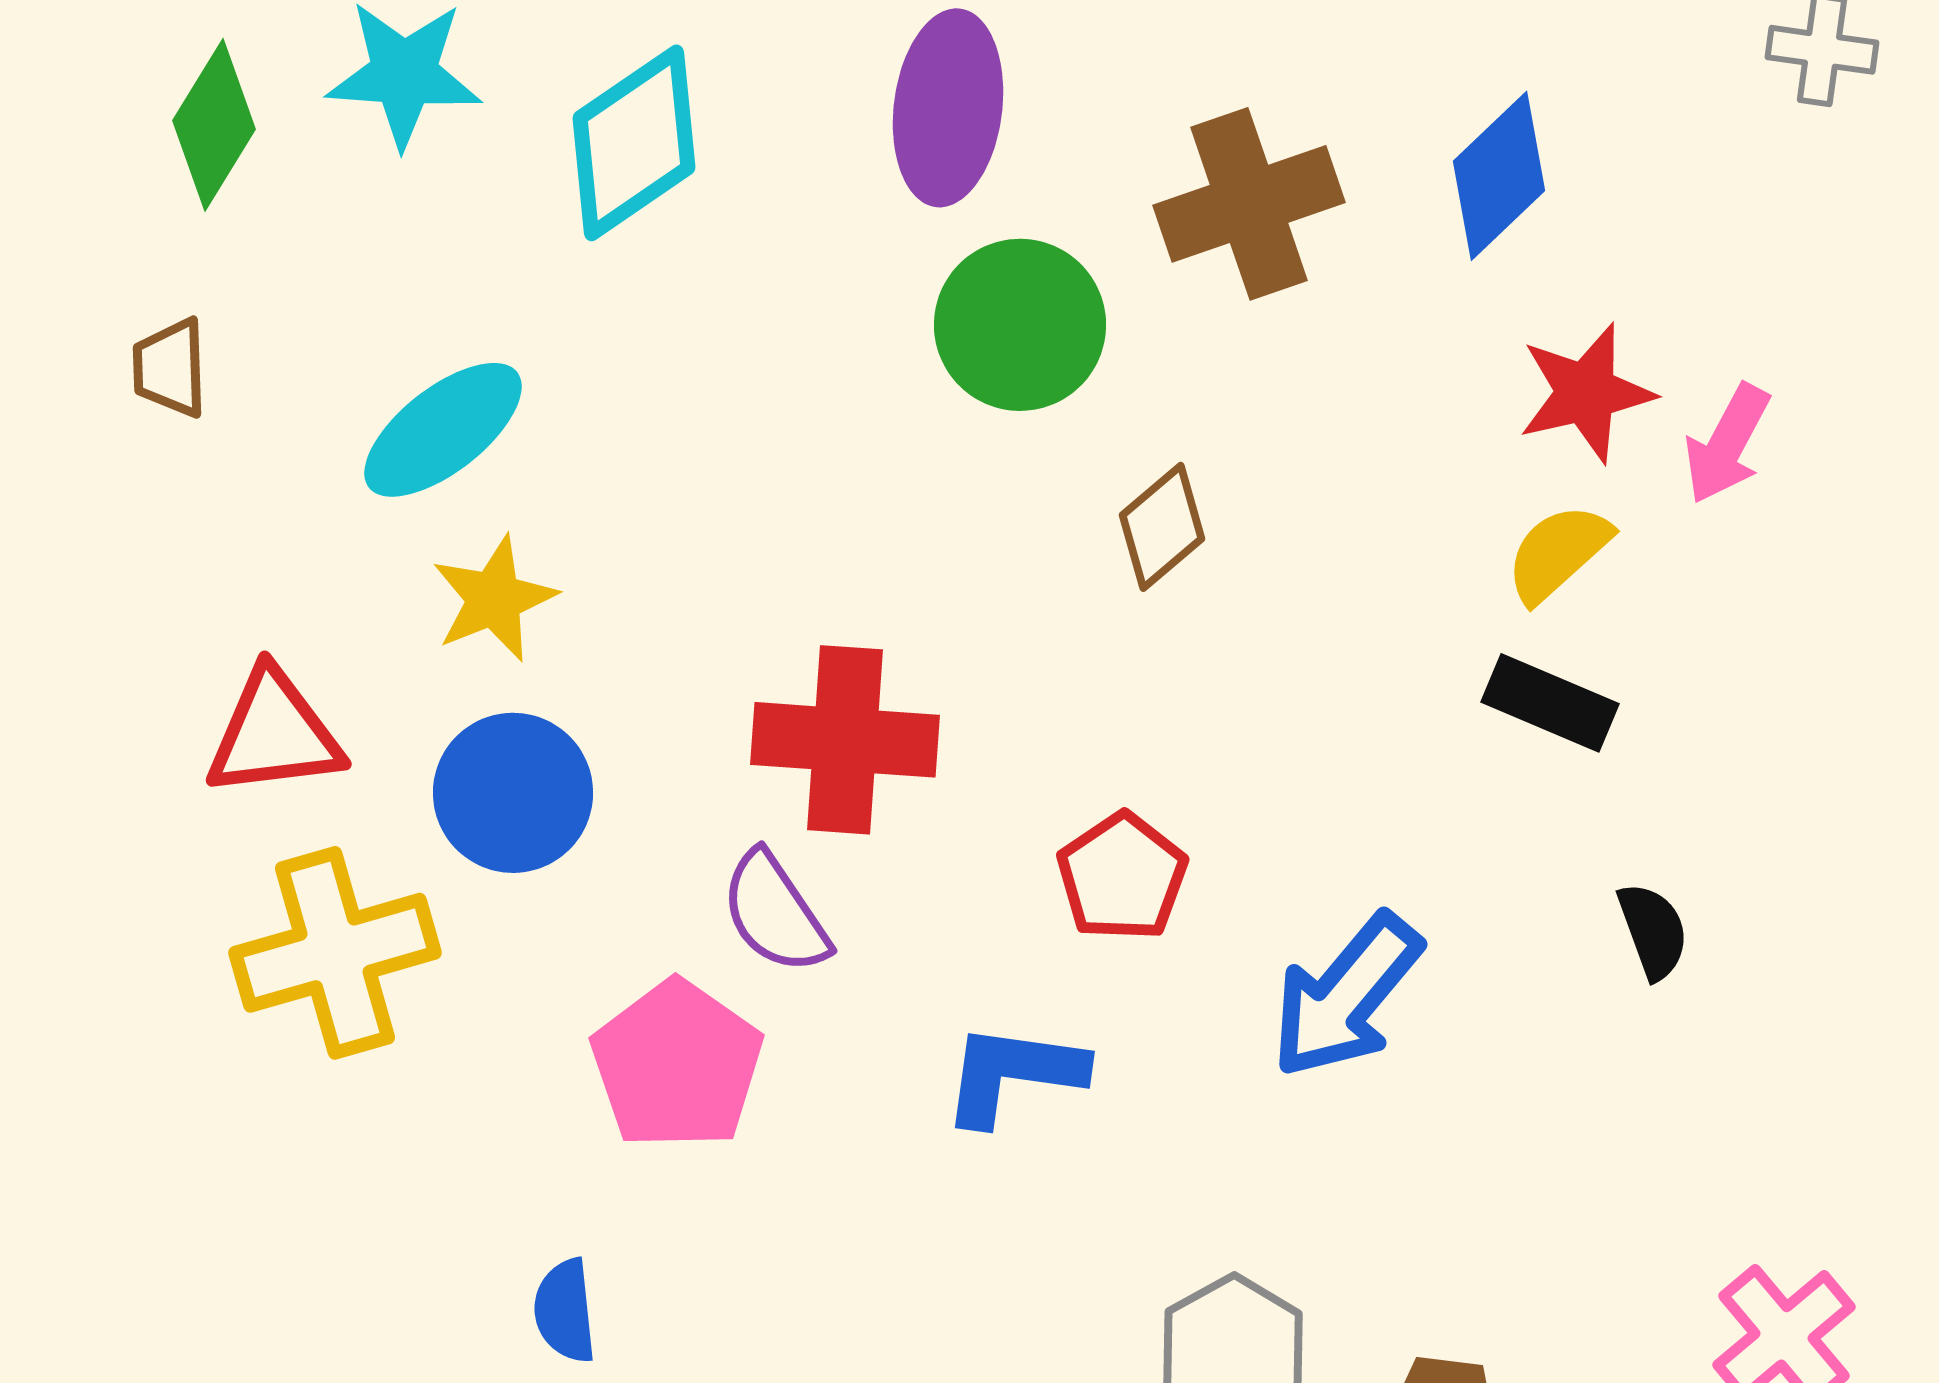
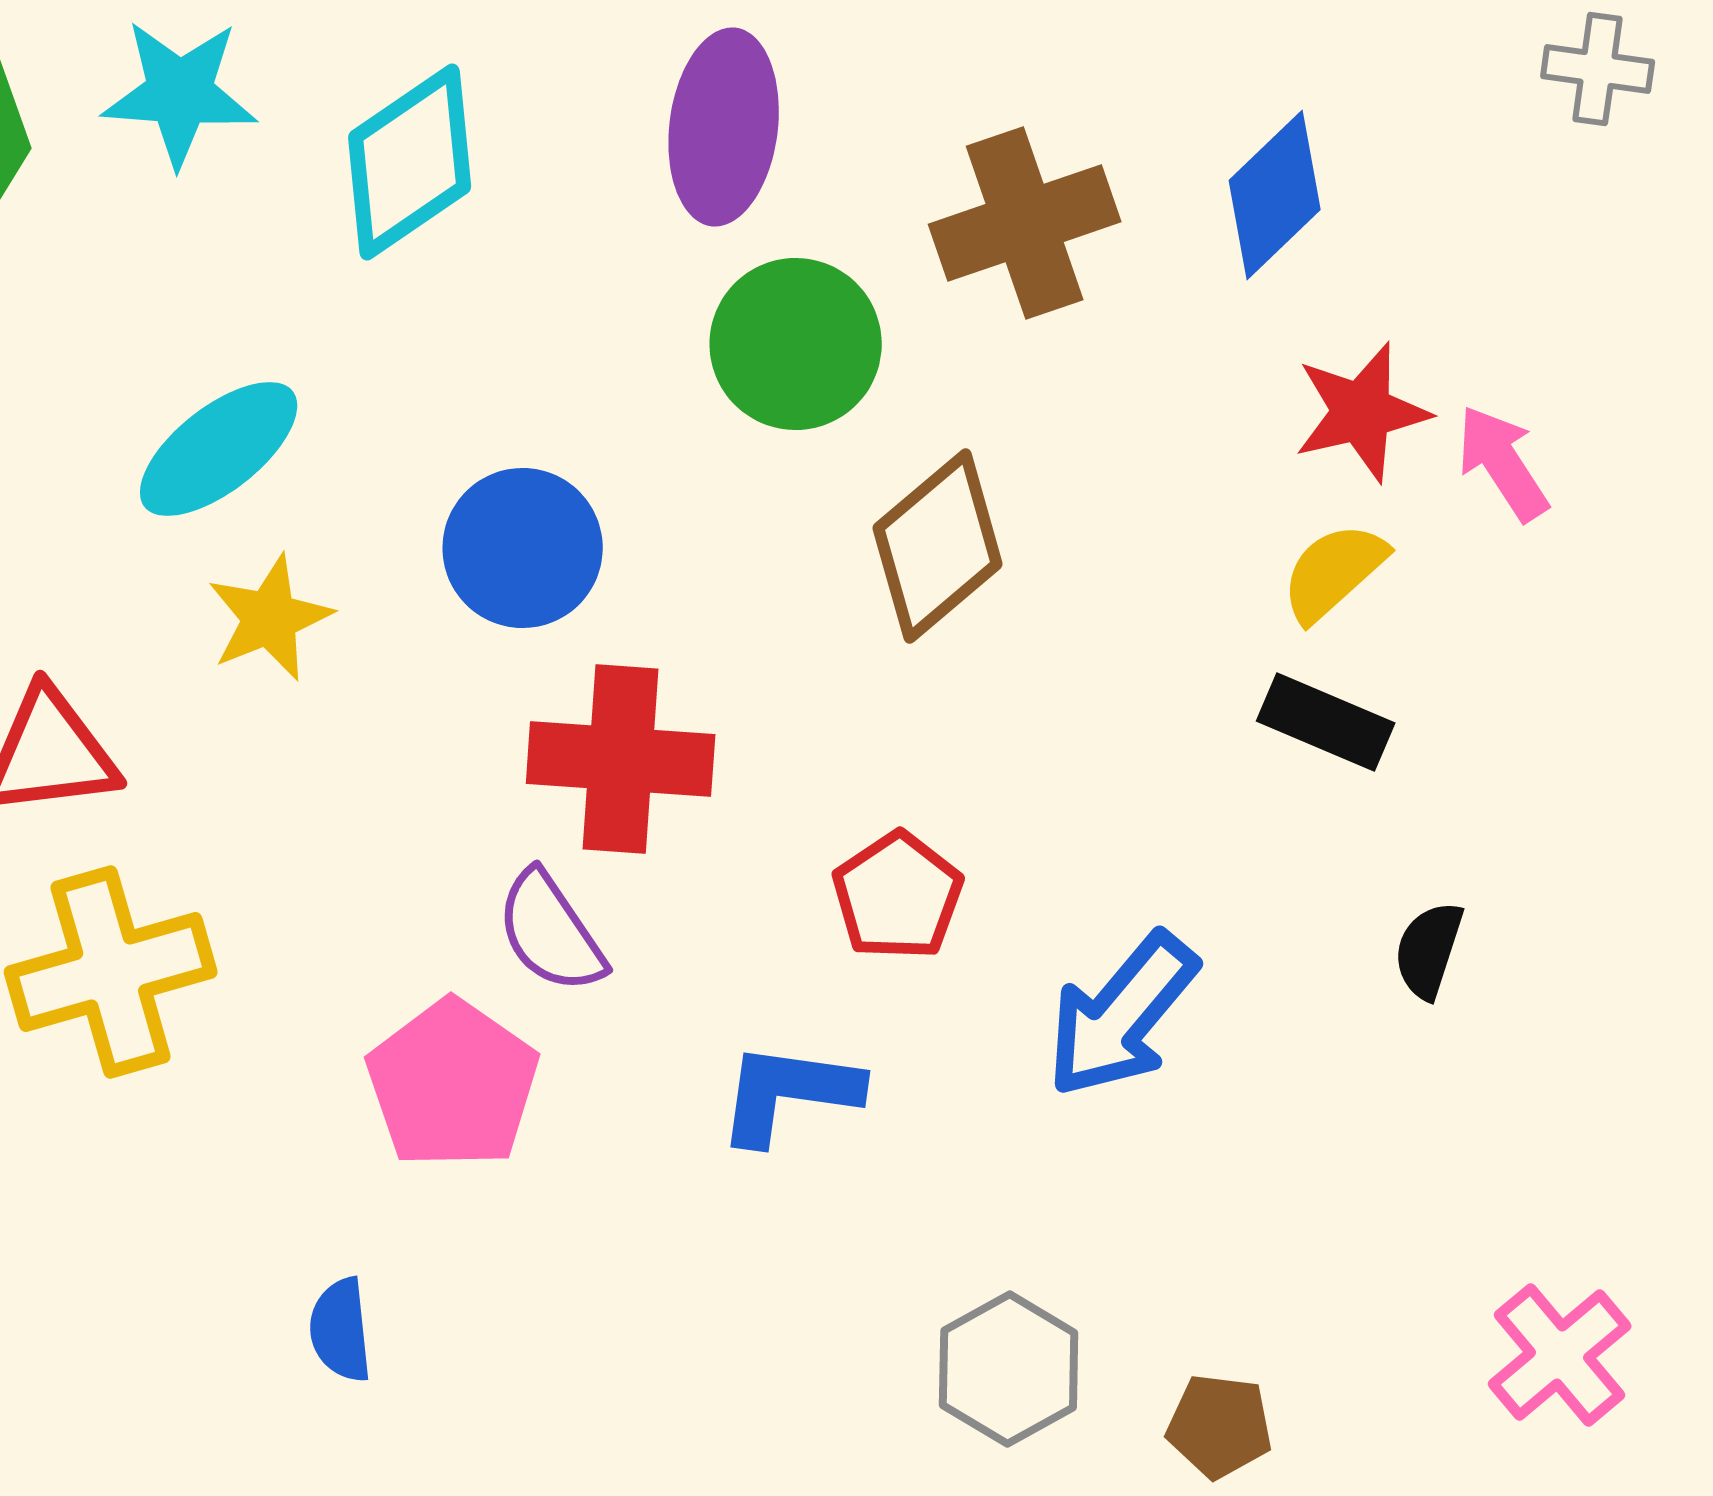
pink arrow: (1727, 444) -> (1503, 463), turned 119
brown diamond: (1162, 527) -> (938, 546), size x1.5
blue circle: (513, 793) -> (523, 548), moved
black semicircle: (1653, 931) -> (1429, 950), turned -142

